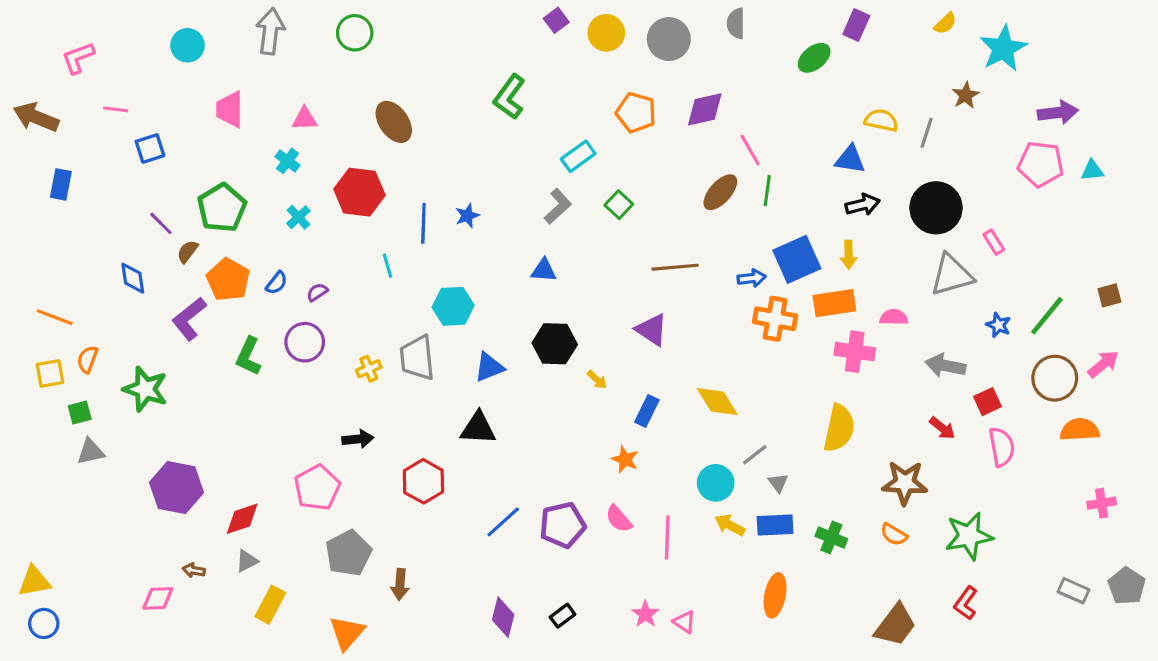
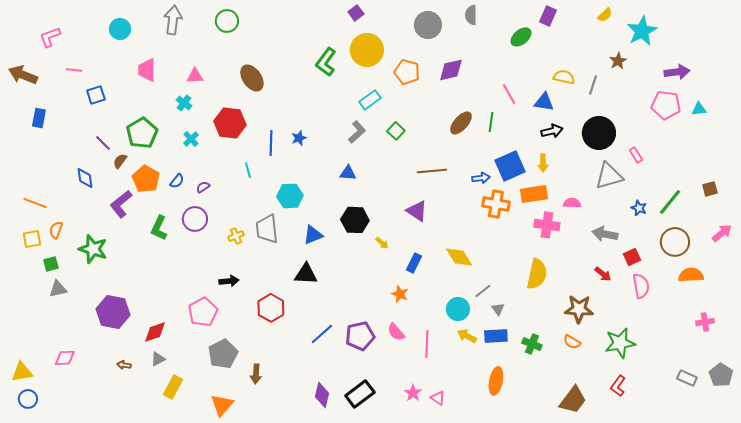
yellow circle: (606, 33) -> (367, 50), moved, size x1.4
pink line: (750, 150) -> (509, 94), moved
pink arrow: (1103, 364) -> (722, 233), moved
pink diamond: (158, 598) -> (65, 358), moved
black rectangle: (563, 616) -> (360, 394), size x1.8

